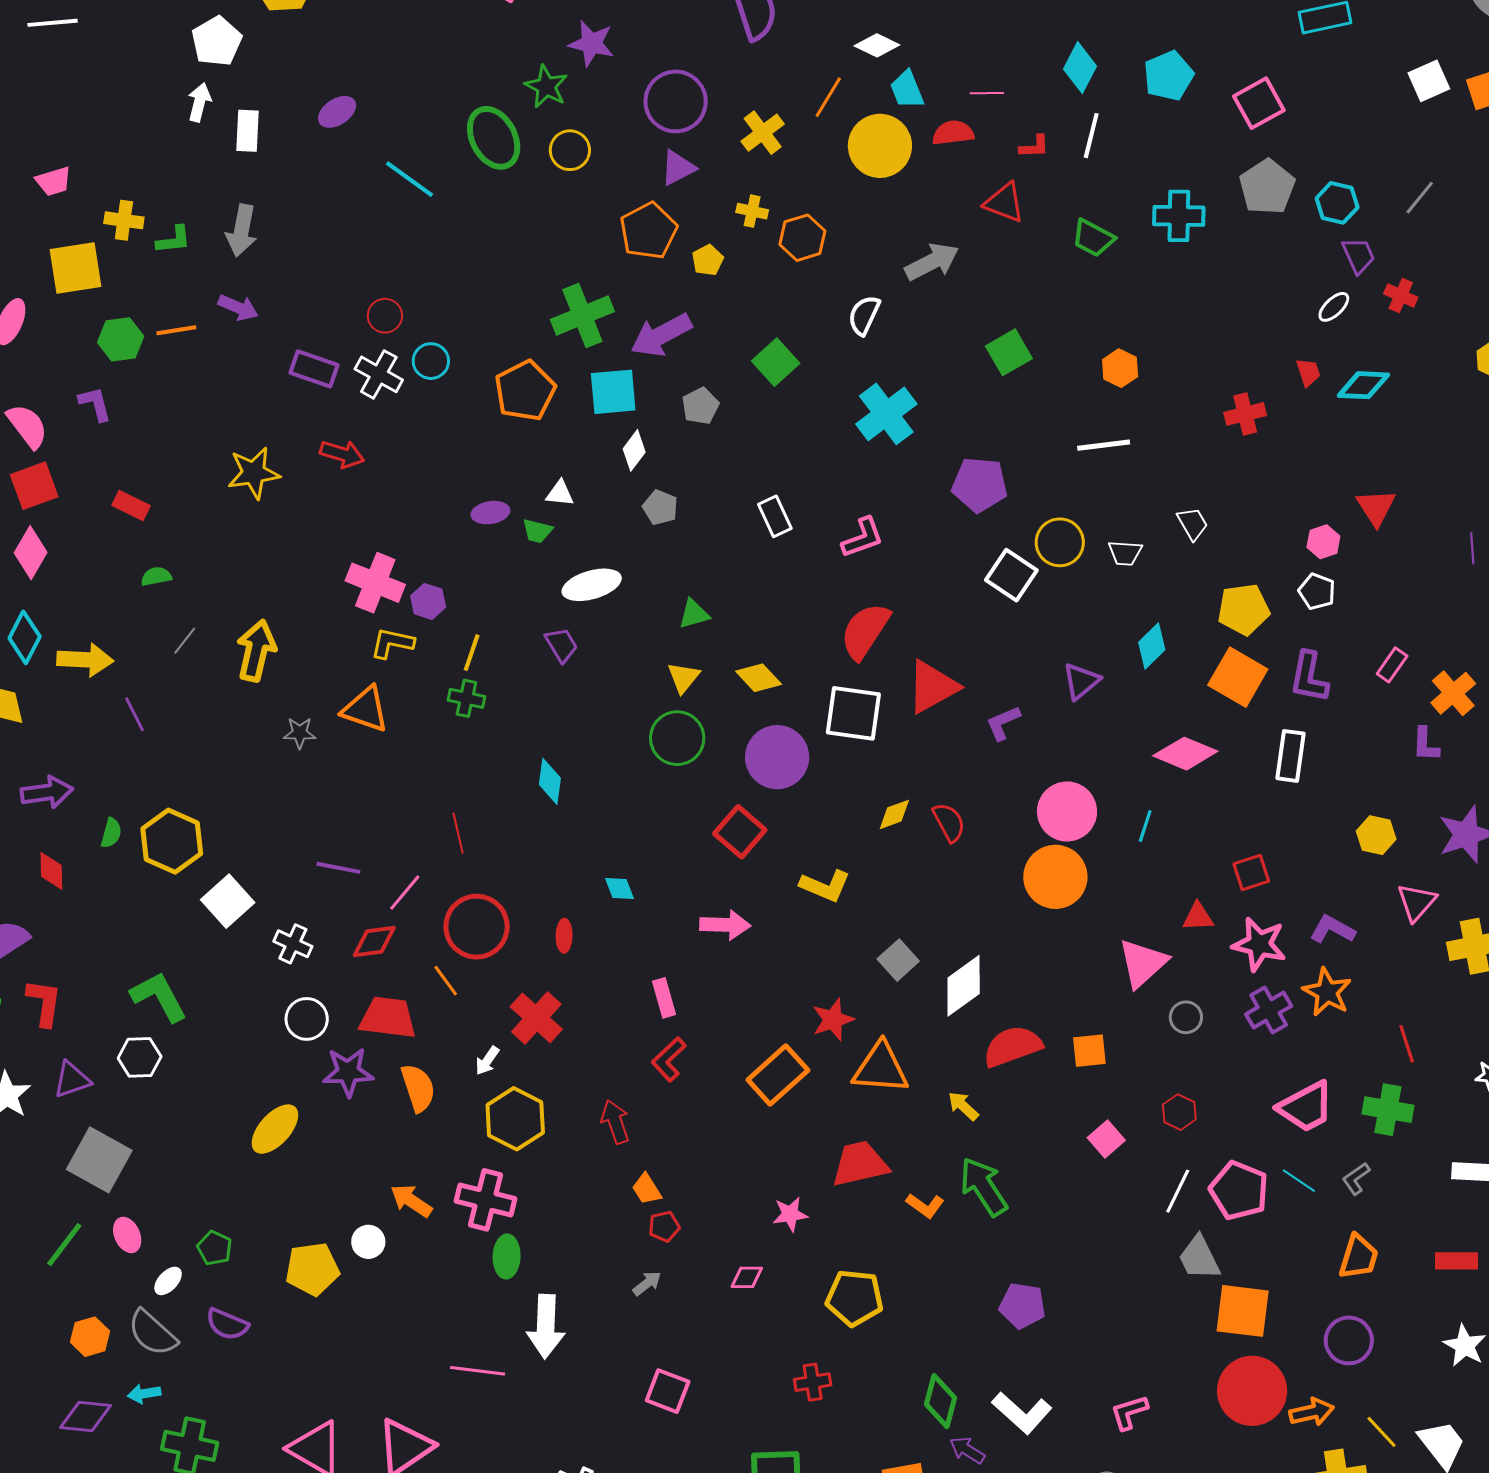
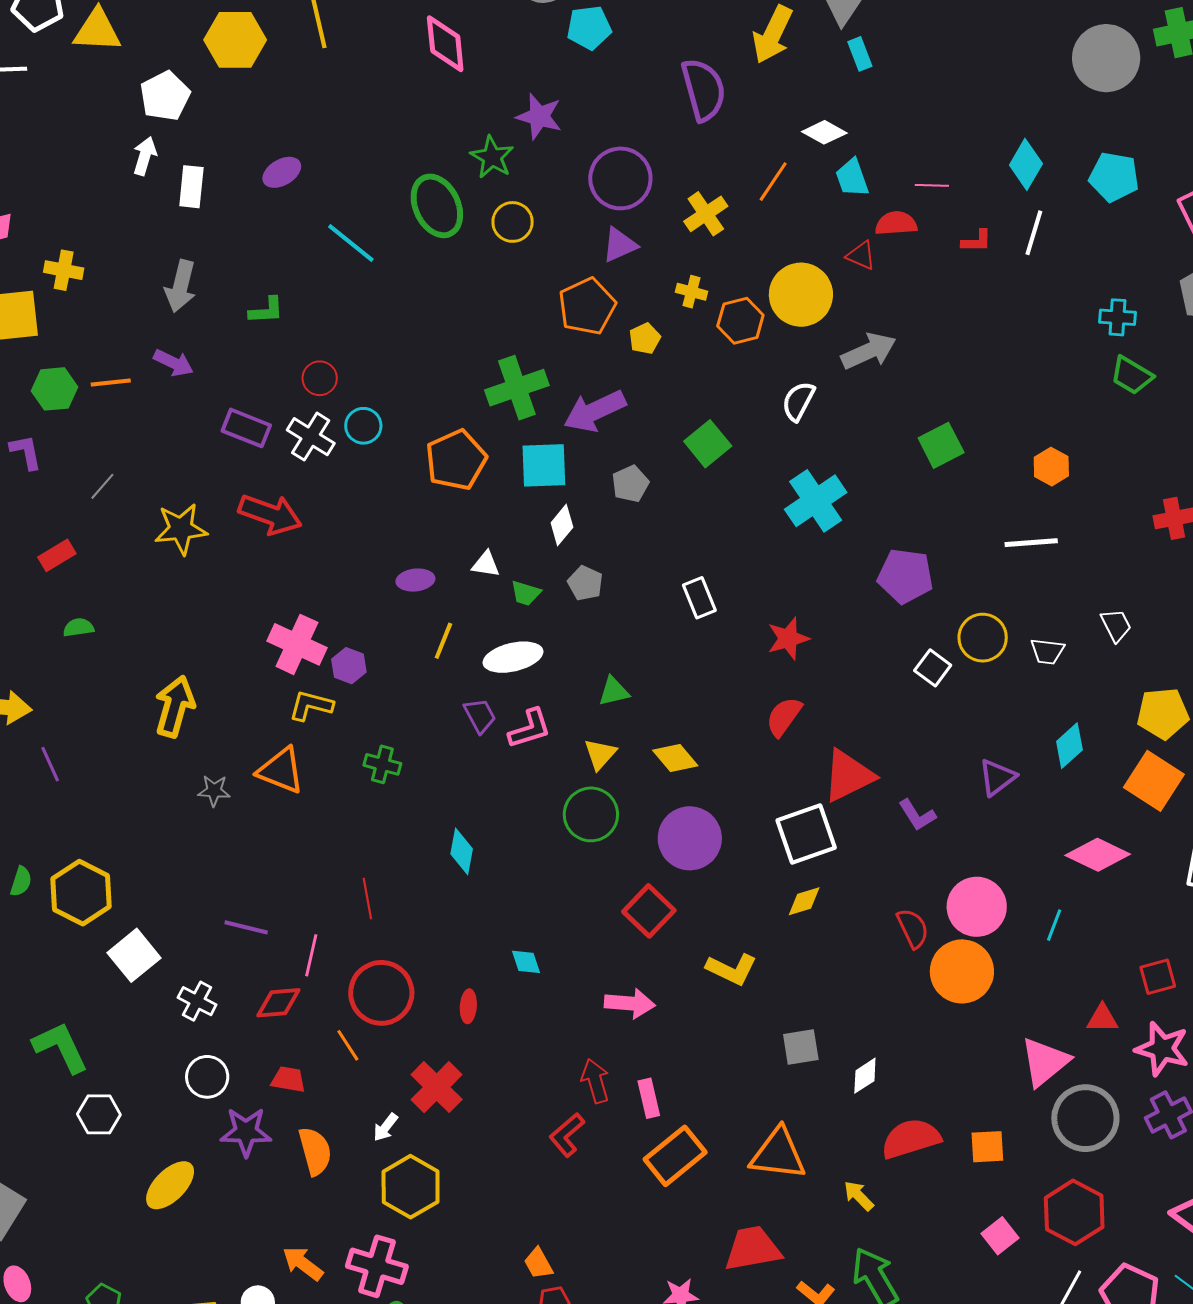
cyan pentagon: (1169, 76) -> (1114, 177), turned 30
yellow circle: (880, 146) -> (801, 295), moved
red triangle: (1004, 203) -> (861, 255), moved, size x0.7
cyan cross: (1179, 216) -> (1117, 317), size x0.7
green trapezoid: (1093, 238) -> (1132, 375), moved
green L-shape: (174, 240) -> (266, 310), moved
red arrow: (342, 454) -> (270, 514), size x1.4
red rectangle: (131, 505) -> (57, 555), turned -60
green trapezoid: (537, 531) -> (526, 593), moved
pink L-shape: (863, 538) -> (530, 729), moved
white square: (1011, 575) -> (933, 668), size x0.7
red semicircle: (865, 631) -> (784, 717), size x0.7
gray line: (185, 641) -> (102, 486), moved
yellow line: (472, 653) -> (443, 641), moved
white square: (853, 713) -> (806, 834), moved, turned -30
purple L-shape: (1003, 723) -> (917, 815), turned -102
red semicircle: (949, 822) -> (913, 928), moved
pink line: (405, 893) -> (311, 955), turned -30
gray square: (898, 960) -> (801, 1047), turned 30
white diamond: (964, 986) -> (865, 1076), size x0.6
pink rectangle: (664, 998) -> (649, 1098), moved
gray circle: (1186, 1017) -> (1085, 1118), size x2.0
red trapezoid: (388, 1018) -> (288, 1079), size x0.6
red star: (833, 1020) -> (788, 639), moved
white hexagon: (140, 1057) -> (99, 1114), moved
red hexagon: (1179, 1112) -> (1074, 1212), size x1.8
red arrow: (615, 1122) -> (595, 1081), moved

